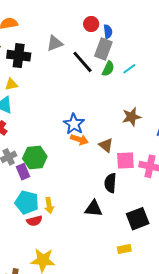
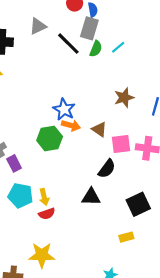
green hexagon: (35, 158) -> (50, 138), moved
black semicircle: (110, 183) -> (107, 169), turned -144
red semicircle: (34, 221) -> (47, 214), moved

